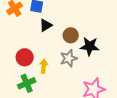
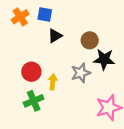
brown circle: (71, 35) -> (90, 40), moved

